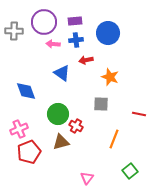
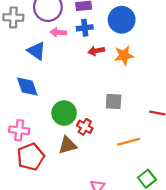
blue triangle: (62, 73) -> (36, 51), moved
orange star: (110, 77) -> (124, 55), moved, turned -30
pink cross: (19, 129) -> (19, 130), turned 30
orange line: (114, 139) -> (129, 142), turned 54

